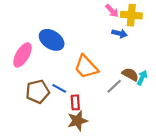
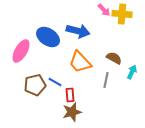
blue arrow: (120, 33) -> (78, 31), moved, size x1.6
brown semicircle: (130, 74) -> (114, 58), moved
gray line: (114, 86) -> (106, 80), turned -35

